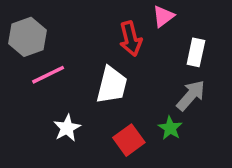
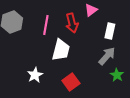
pink line: (48, 75) -> (46, 25), moved, turned -54
green star: (170, 128) -> (117, 75), moved

